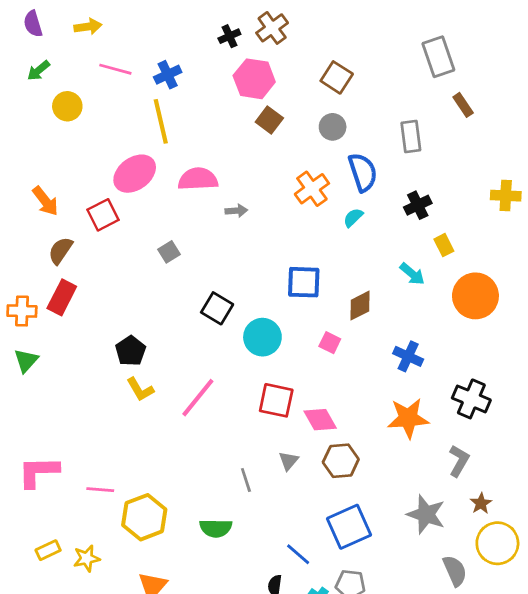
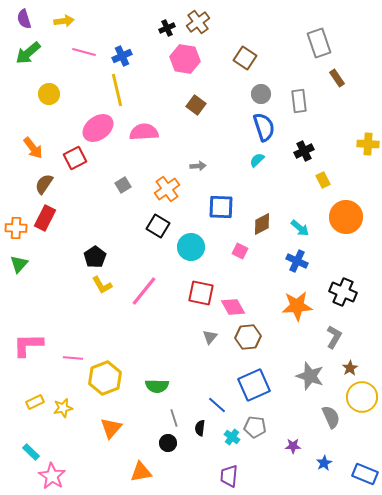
green arrow: (38, 71) -> (28, 53), size x1.5
yellow circle: (67, 106) -> (49, 94), moved
brown square: (269, 120) -> (196, 105), moved
gray circle: (333, 127) -> (261, 94), moved
orange cross: (312, 189) -> (167, 189), moved
gray arrow: (236, 211) -> (198, 166), moved
cyan arrow: (412, 274) -> (300, 228), moved
gray line: (246, 480) -> (174, 418), moved

